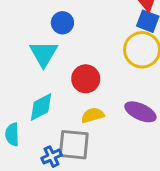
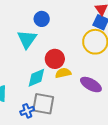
cyan diamond: (41, 107) -> (36, 78), moved
yellow semicircle: (93, 115) -> (63, 73), moved

